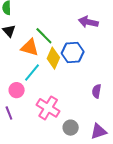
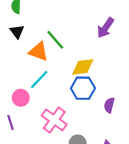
purple arrow: (88, 22) -> (106, 28), turned -72
blue hexagon: (73, 53) -> (83, 88), moved
yellow diamond: (53, 58) -> (83, 67), moved, turned 55

